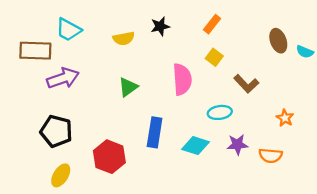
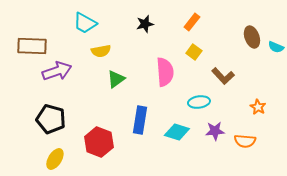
cyan trapezoid: (68, 30) -> (85, 23), moved
yellow semicircle: (124, 38) -> (101, 51), moved

